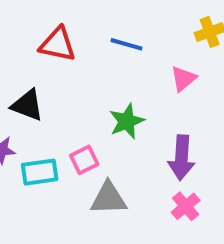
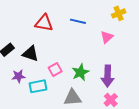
green star: (127, 121) -> (80, 72), moved
pink square: (84, 160) -> (55, 69), moved

